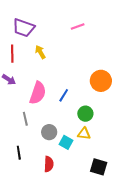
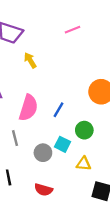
yellow triangle: (84, 134) -> (84, 164), moved
cyan square: (66, 142) -> (63, 144), moved
red semicircle: (49, 164) -> (43, 190), turned 105

